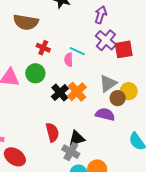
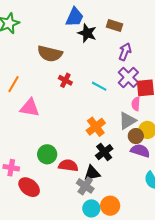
pink semicircle: (69, 60) -> (136, 104), moved
green circle: (35, 73) -> (47, 154), moved
black cross: (60, 93) -> (104, 152), moved
purple semicircle: (105, 114) -> (140, 151), moved
red semicircle: (52, 132) -> (68, 165), turned -72

